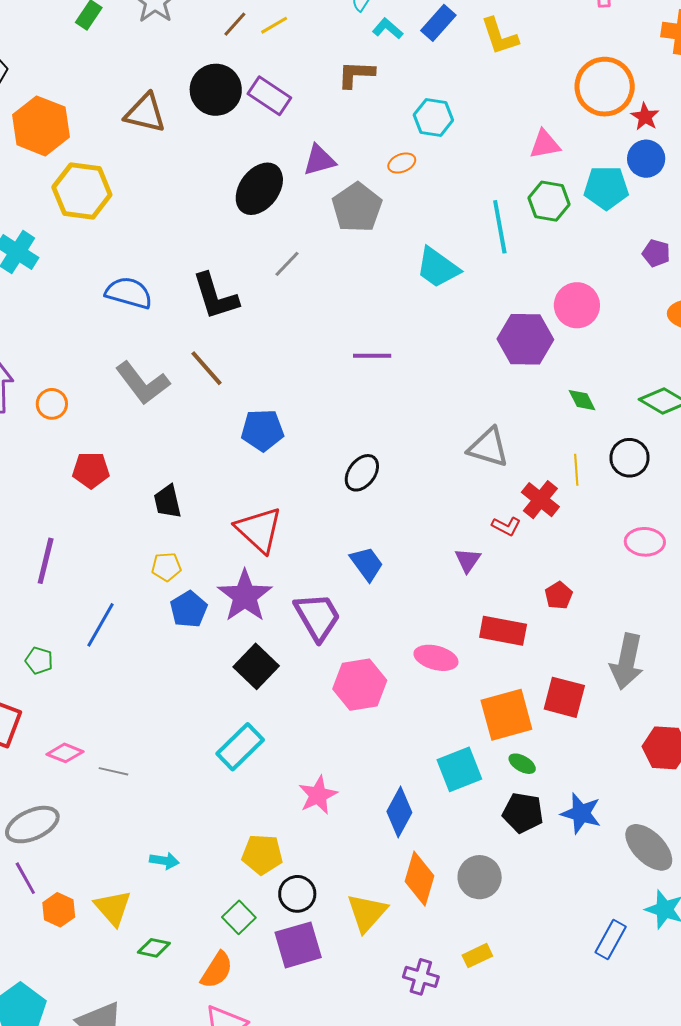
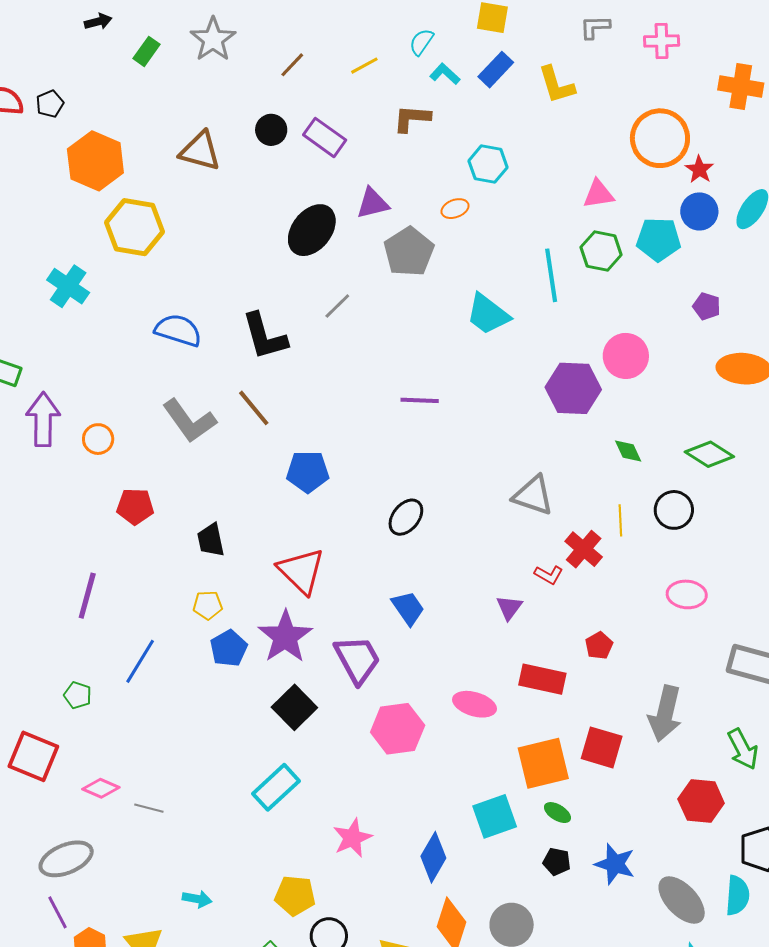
yellow line: (274, 25) -> (364, 66), moved
black circle: (216, 90) -> (271, 130), size x0.6
black pentagon: (523, 813) -> (557, 862), size x0.7

